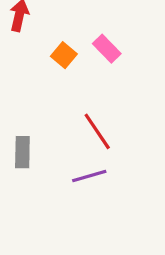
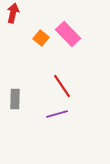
pink rectangle: (107, 49) -> (68, 34), size x1.4

